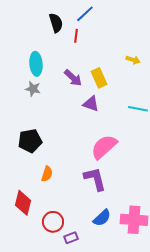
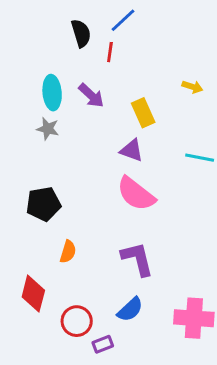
purple arrow: (73, 78) -> (91, 95), moved
pink semicircle: (104, 147) -> (136, 194), moved, turned -100
blue semicircle: (102, 218) -> (130, 310), moved

